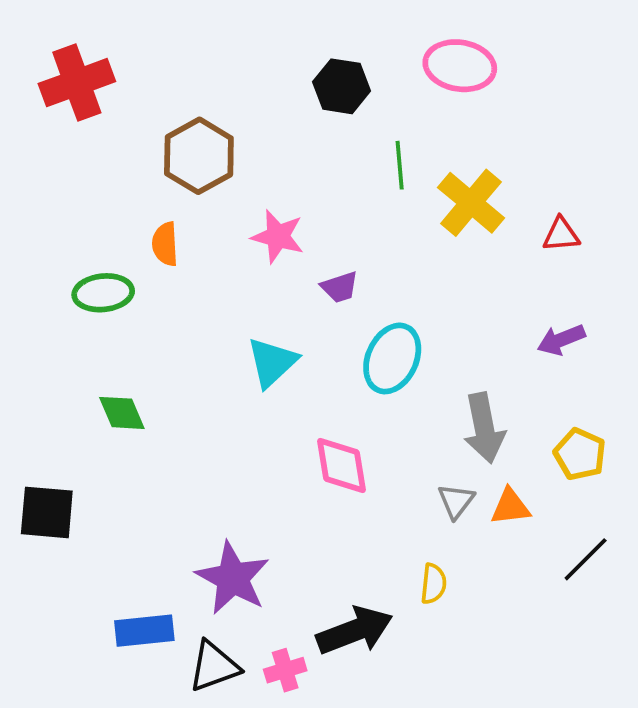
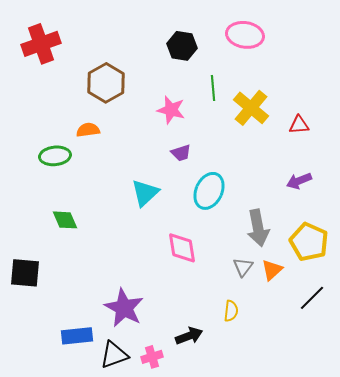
pink star: (278, 236) -> (171, 110), moved
orange semicircle: (165, 244) -> (88, 130), turned 85
yellow pentagon: (580, 454) -> (309, 242), size x1.4
orange triangle: (510, 507) -> (272, 270), turned -35
black arrow: (355, 631) -> (189, 336), size x0.7

